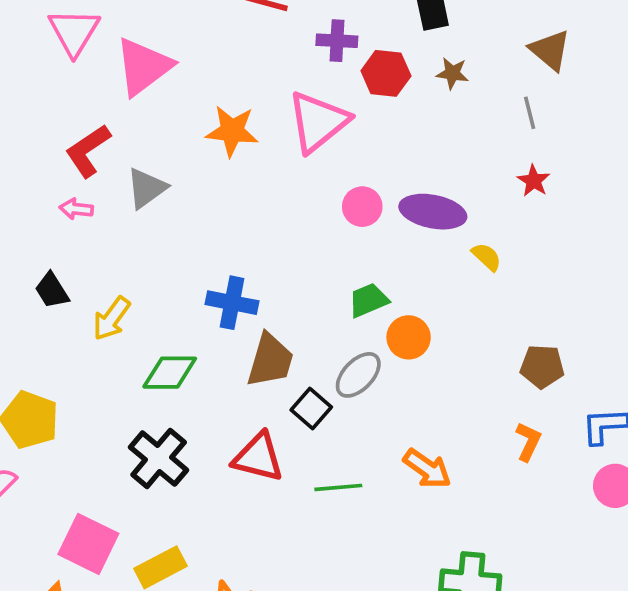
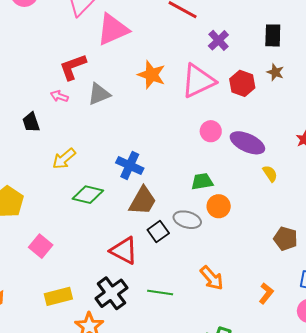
purple cross: (337, 41) -> (218, 40), turned 30
red hexagon: (386, 73) -> (242, 83), moved
black trapezoid: (52, 290) -> (31, 122), moved
gray ellipse: (358, 375) -> (187, 220), turned 48
orange L-shape: (528, 442) -> (266, 293), moved
black cross: (159, 459) -> (111, 293), moved
green line: (338, 487) -> (160, 292), moved
pink square: (88, 544) -> (41, 246), moved, size x0.7

